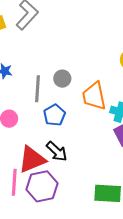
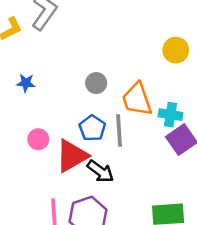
gray line: (37, 89) -> (119, 130), moved
red triangle: (32, 159) -> (72, 156), moved

